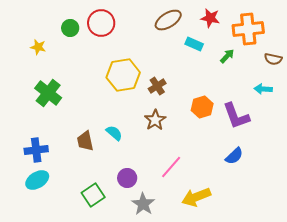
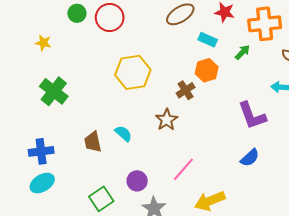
green circle: (70, 28) -> (77, 13), moved
brown cross: (157, 86) -> (186, 90), moved
orange hexagon: (202, 107) -> (207, 70), moved

